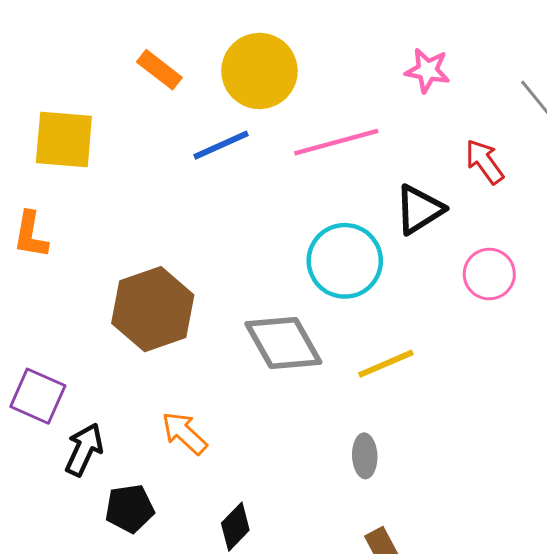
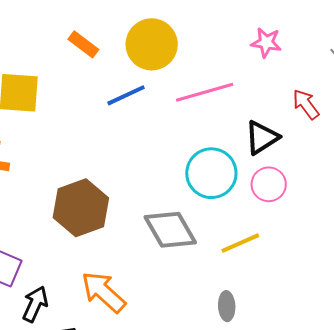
pink circle: (489, 274) -> (269, 184), moved
orange arrow: (184, 433) -> (103, 292), size x1.4

